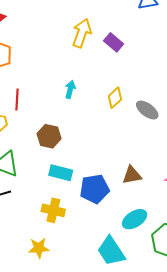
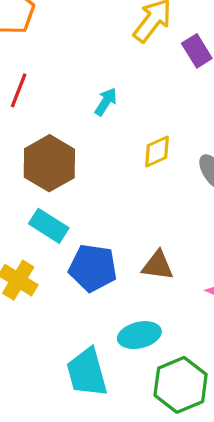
yellow diamond: (115, 98) -> (157, 151), moved
brown hexagon: (49, 136) -> (49, 163), size x1.4

